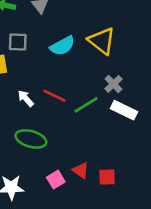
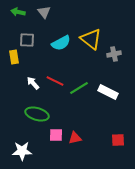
gray cross: (113, 84) -> (114, 54), moved, turned 32
red triangle: (81, 170) -> (75, 138), turned -48
red square: (107, 177) -> (118, 140), moved
pink square: (56, 180) -> (56, 135), moved, turned 32

